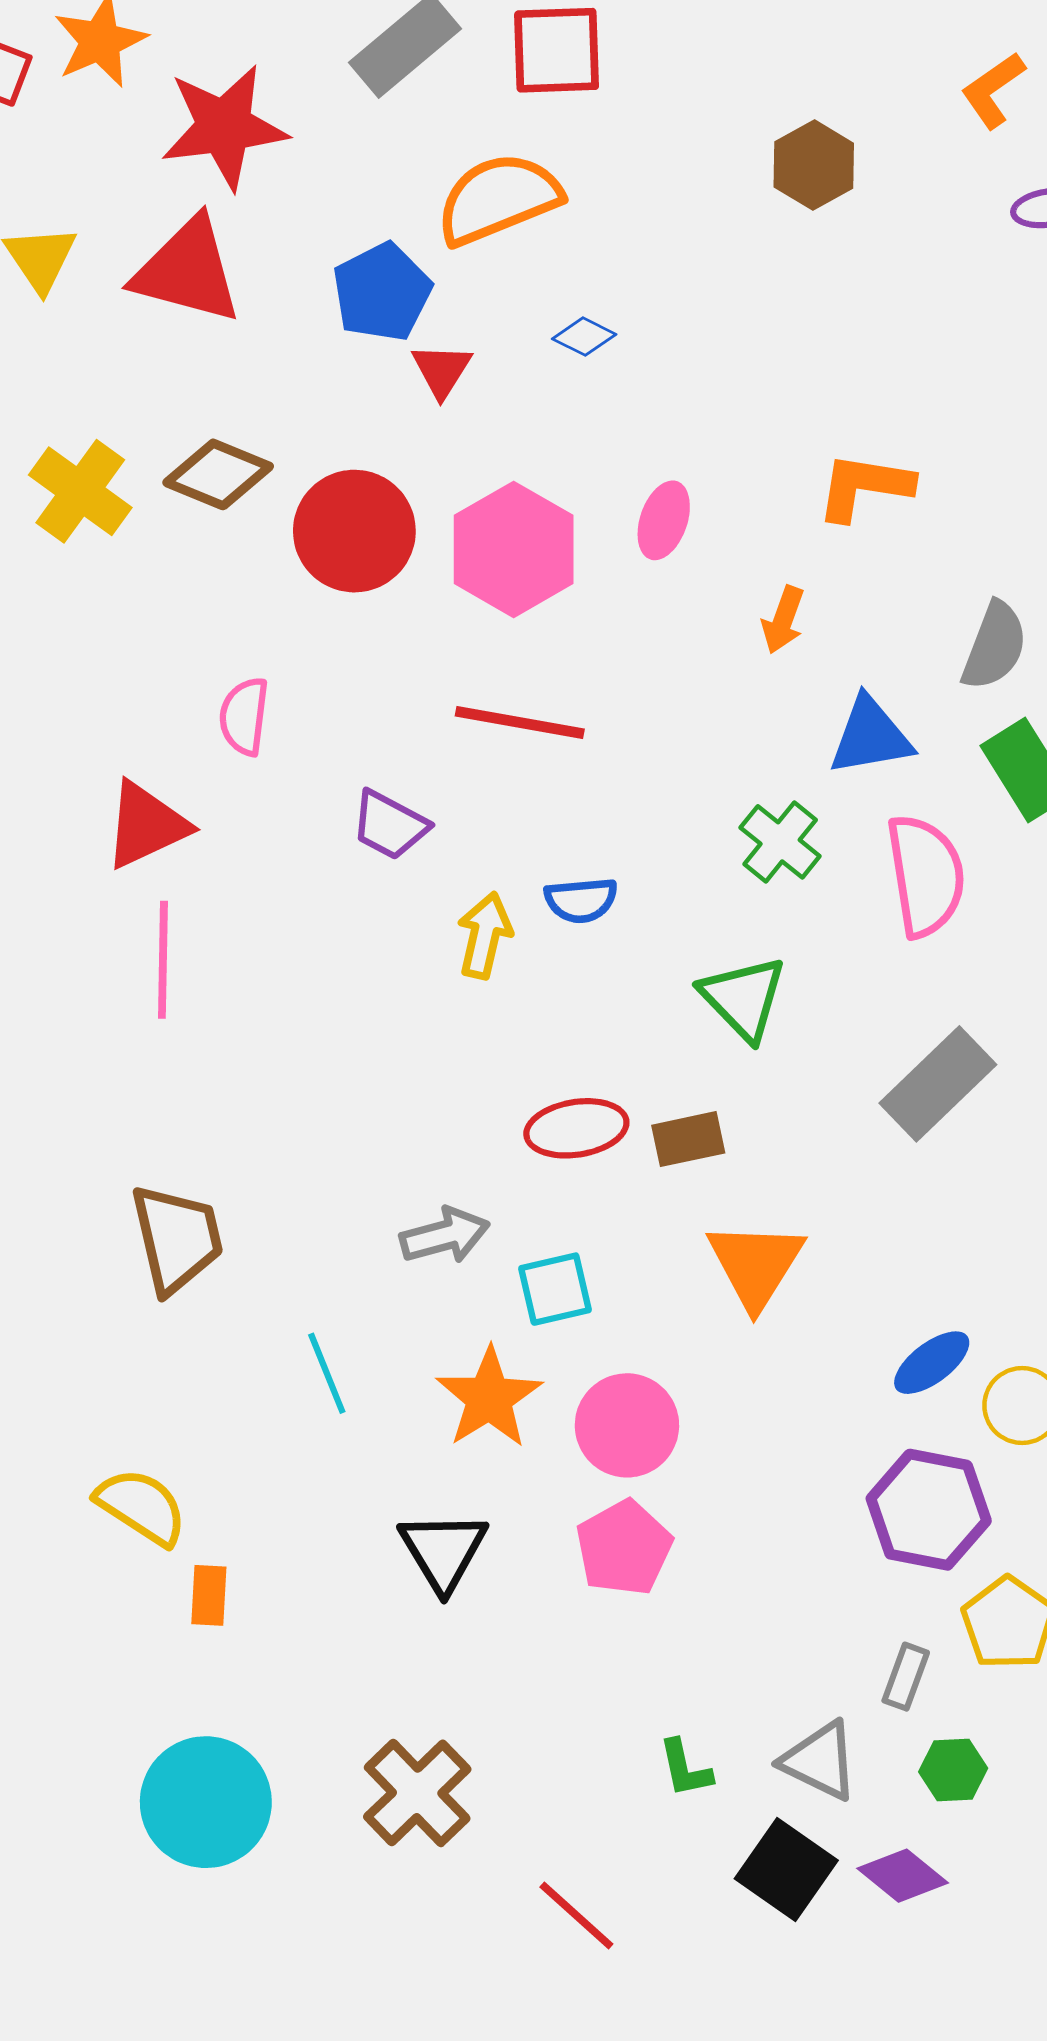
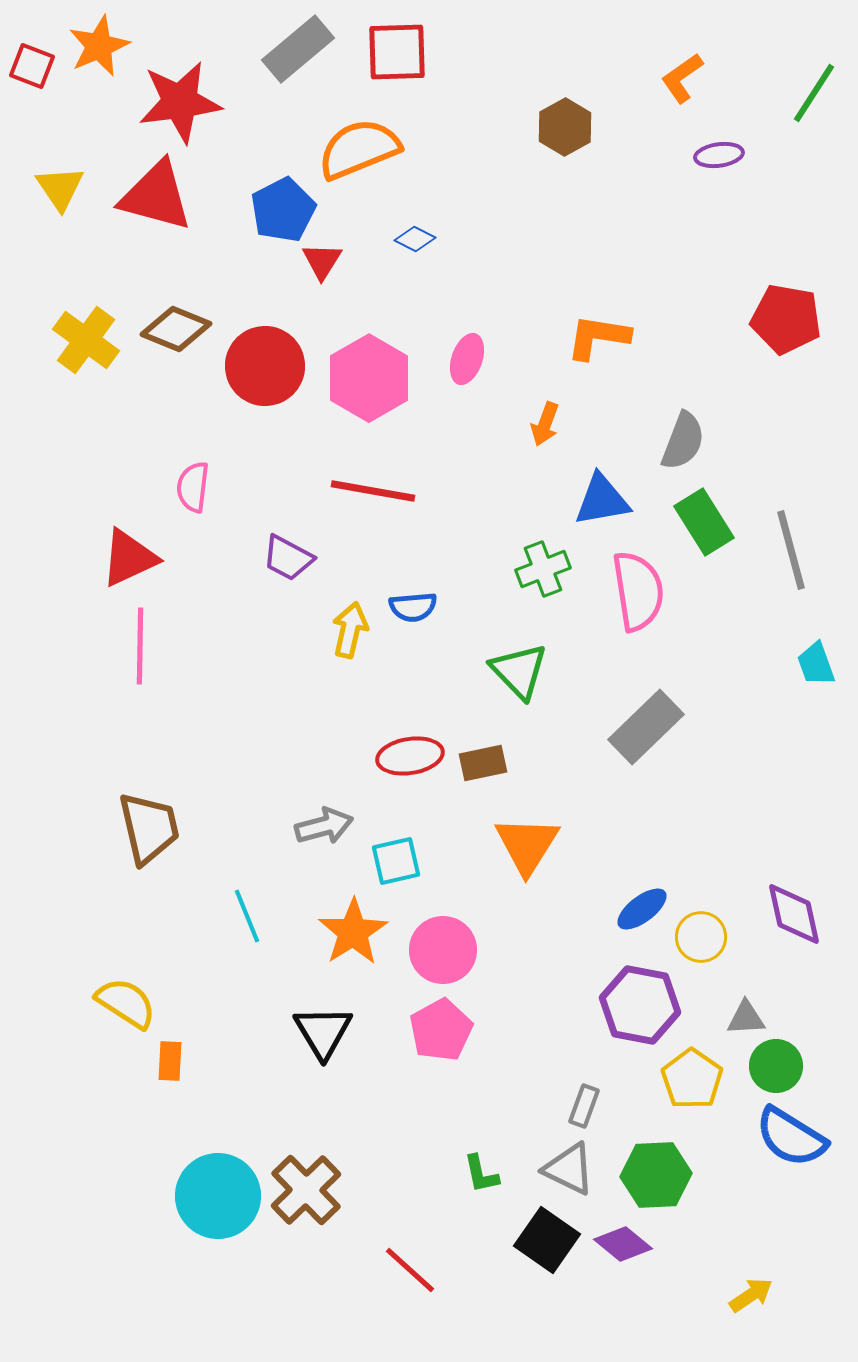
green cross: (780, 842) -> (543, 569), turned 30
gray rectangle: (906, 1677) -> (584, 1106), moved
green hexagon: (953, 1770) -> (656, 1175), size x1.6
cyan circle: (206, 1802) -> (218, 1196), moved

